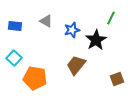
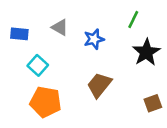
green line: (111, 18) -> (133, 20), moved
black star: (96, 40) -> (146, 52), moved
cyan square: (14, 58) -> (38, 65), moved

